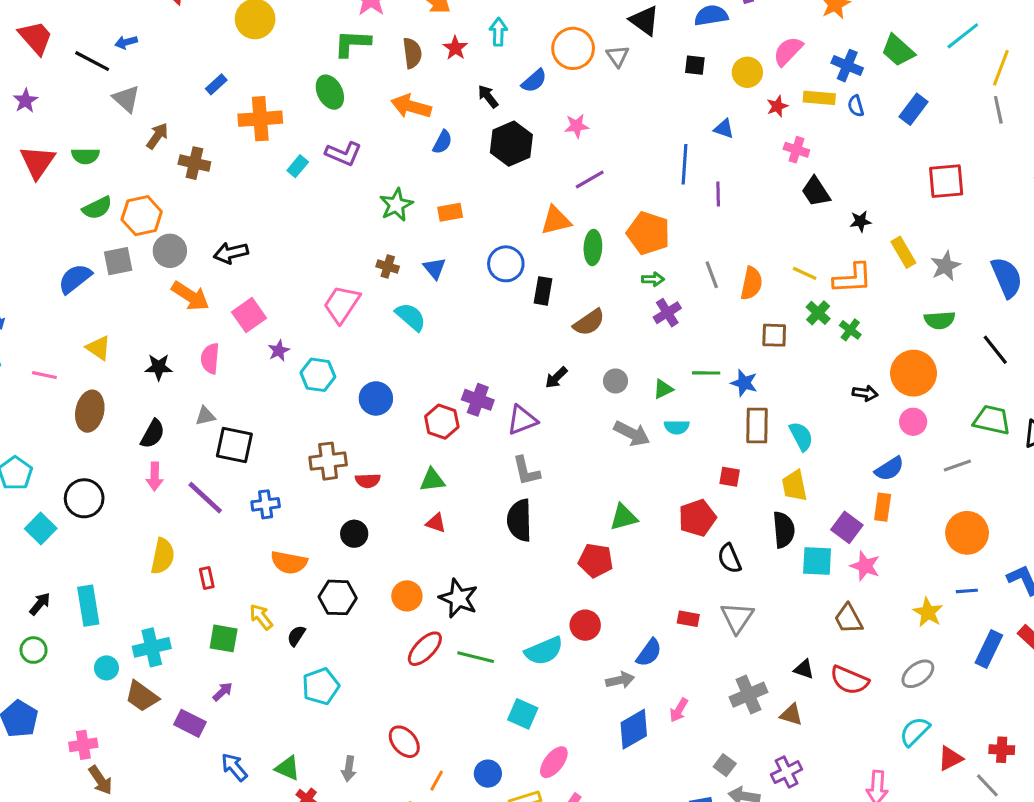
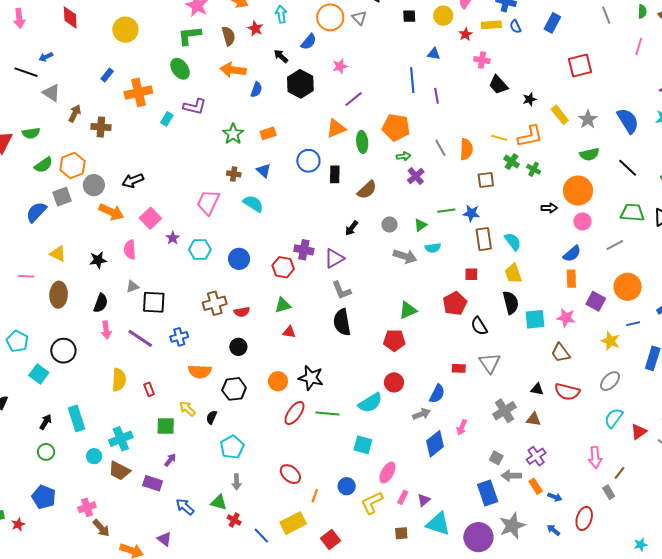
purple square: (847, 527) -> (596, 301), moved
gray arrow: (349, 769) -> (237, 482), moved

